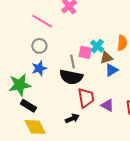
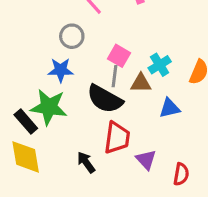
pink square: (85, 52) -> (119, 56), moved
brown triangle: (106, 58) -> (141, 83), moved
green star: (20, 85) -> (49, 107), moved
black arrow: (72, 118) -> (86, 162), turned -120

